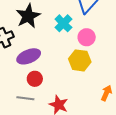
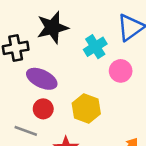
purple ellipse: (29, 56) -> (42, 79), turned 35
yellow hexagon: (80, 60) -> (86, 109), moved

